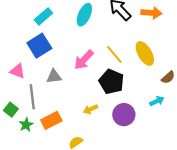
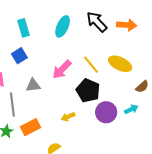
cyan rectangle: (43, 16) -> (23, 28), turned -66
blue square: (39, 46) -> (19, 56), size x0.7
yellow ellipse: (145, 53) -> (120, 64), turned -35
purple circle: (124, 115) -> (106, 112), moved

